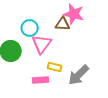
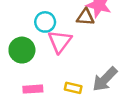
yellow rectangle: (55, 67) -> (73, 88), moved
pink rectangle: (41, 80) -> (33, 89), moved

